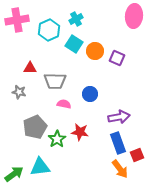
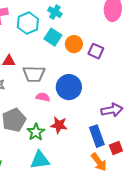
cyan cross: (76, 19) -> (55, 12), turned -32
blue circle: (90, 94) -> (69, 87), size x1.6
purple arrow: (119, 117) -> (112, 110), moved
cyan triangle: (40, 167) -> (40, 160), moved

